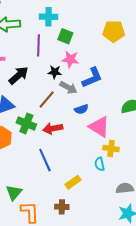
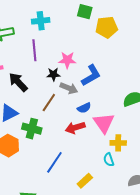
green square: (65, 36) -> (85, 12), moved
black arrow: (18, 75) -> (18, 82), turned -85
pink triangle: (99, 127) -> (104, 123), turned 30
red arrow: (53, 129) -> (75, 128), moved
blue line: (45, 160) -> (54, 162), turned 65

